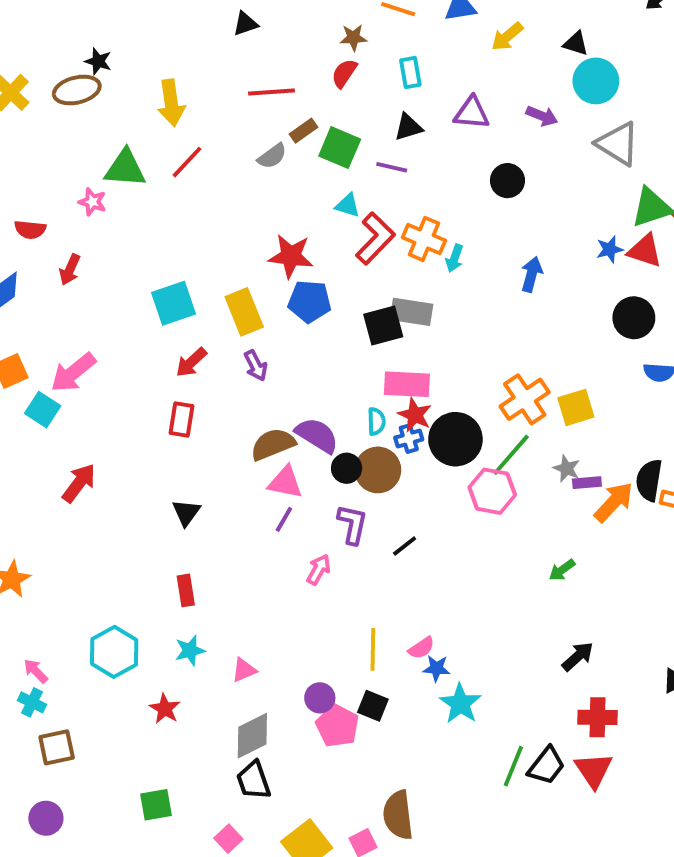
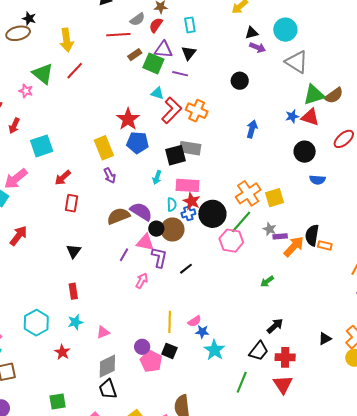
black triangle: (576, 43) -> (252, 33), moved, turned -32
purple triangle: (472, 113) -> (163, 50), moved
black triangle: (408, 127) -> (189, 53), turned -35
gray semicircle: (272, 156) -> (137, 19), moved
green triangle: (125, 168) -> (43, 74), turned 35
red star: (291, 256) -> (128, 119), turned 30
cyan arrow: (455, 258) -> (157, 177), moved
cyan square: (173, 303) -> (42, 146), moved
red arrow: (191, 362) -> (63, 178), moved
pink triangle: (285, 482) -> (145, 242), moved
black trapezoid: (546, 766) -> (259, 351), moved

